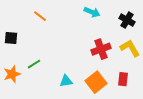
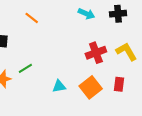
black cross: (127, 20) -> (118, 14), moved, turned -35

